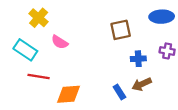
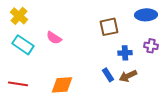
yellow cross: (39, 18) -> (19, 16), moved
red line: (39, 76) -> (18, 84), moved
blue rectangle: (119, 92) -> (108, 75), moved

